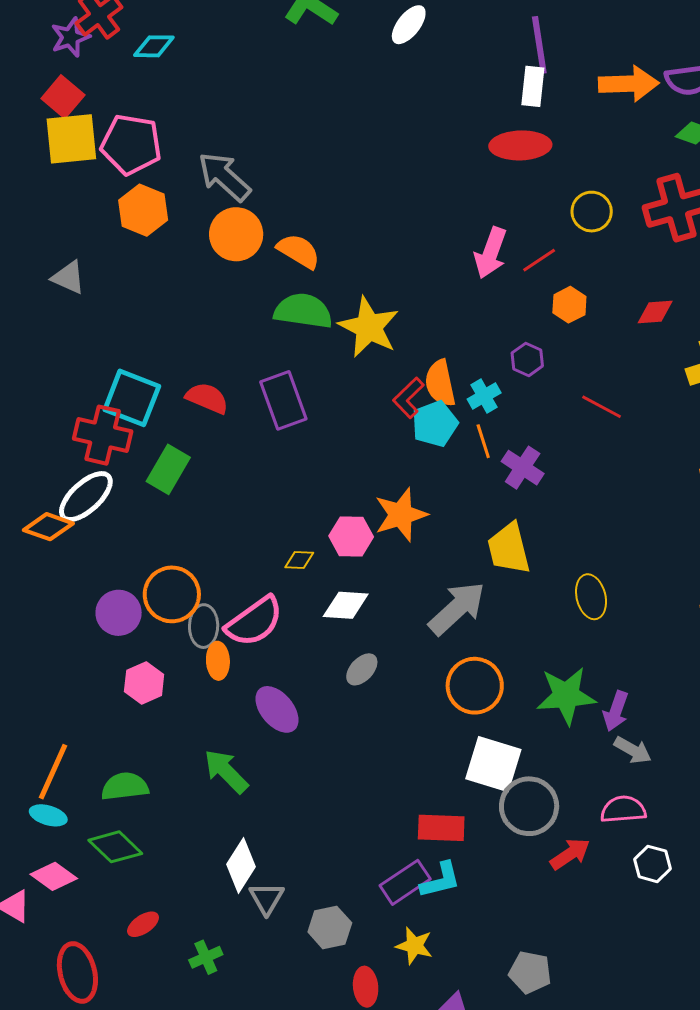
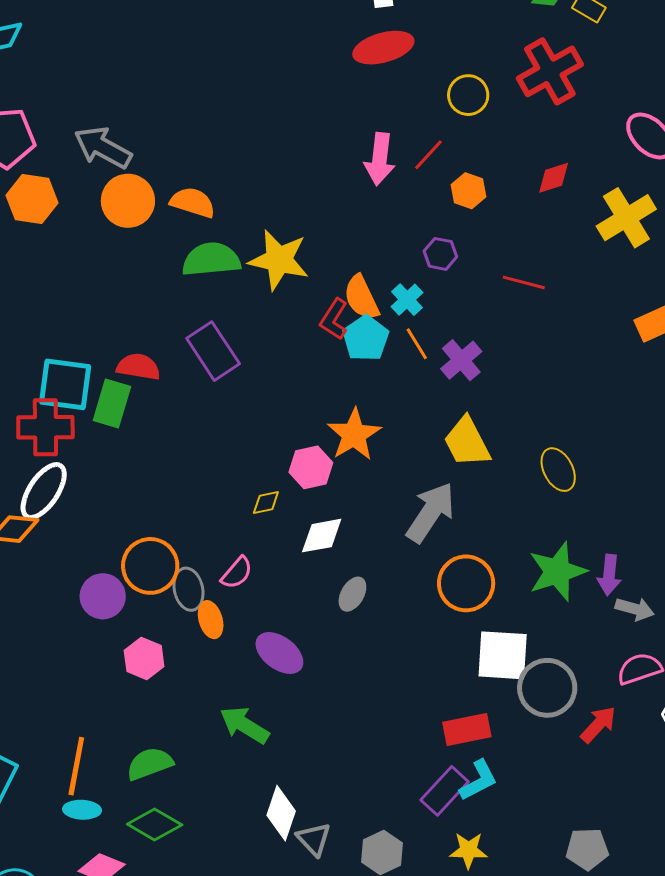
purple cross: (523, 468) -> (461, 360), turned 30
green rectangle: (168, 469) -> (112, 403), moved
pink semicircle: (254, 622) -> (237, 573), size x0.6

